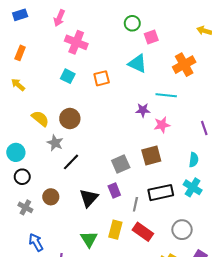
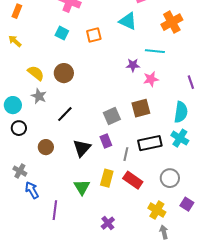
gray star: (55, 143) -> (39, 96), moved
cyan semicircle: (194, 160) -> (181, 112), size x1.5
gray cross: (25, 207) -> (20, 171), moved

